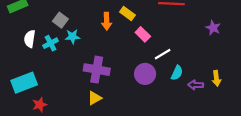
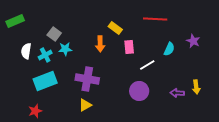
orange arrow: (107, 21) -> (100, 44), moved
pink rectangle: (143, 34) -> (129, 47), turned 40
cyan semicircle: (177, 73) -> (169, 49), moved
purple circle: (145, 74) -> (139, 91), moved
cyan rectangle: (24, 83) -> (45, 81), moved

